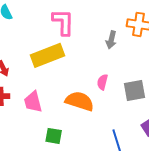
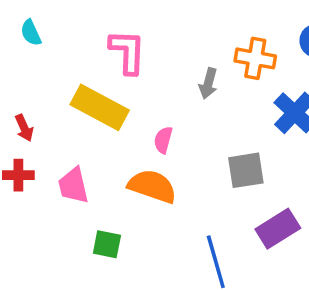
yellow rectangle: (48, 55) -> (100, 107), turned 48
pink semicircle: (102, 82) -> (163, 140), moved

